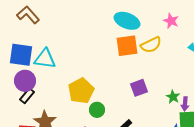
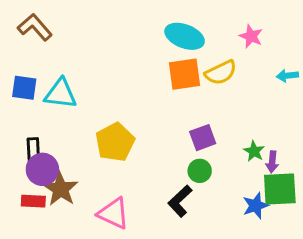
blue square: (21, 55) -> (24, 88), size x0.7
purple circle: (25, 81) -> (42, 169), moved
black rectangle: (27, 96) -> (33, 150), turned -42
green circle: (97, 110) -> (200, 171), moved

